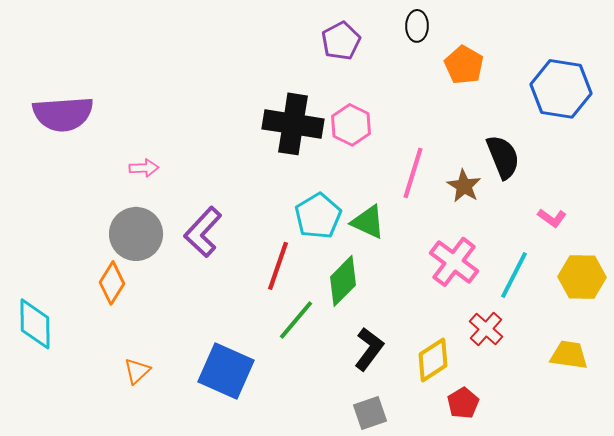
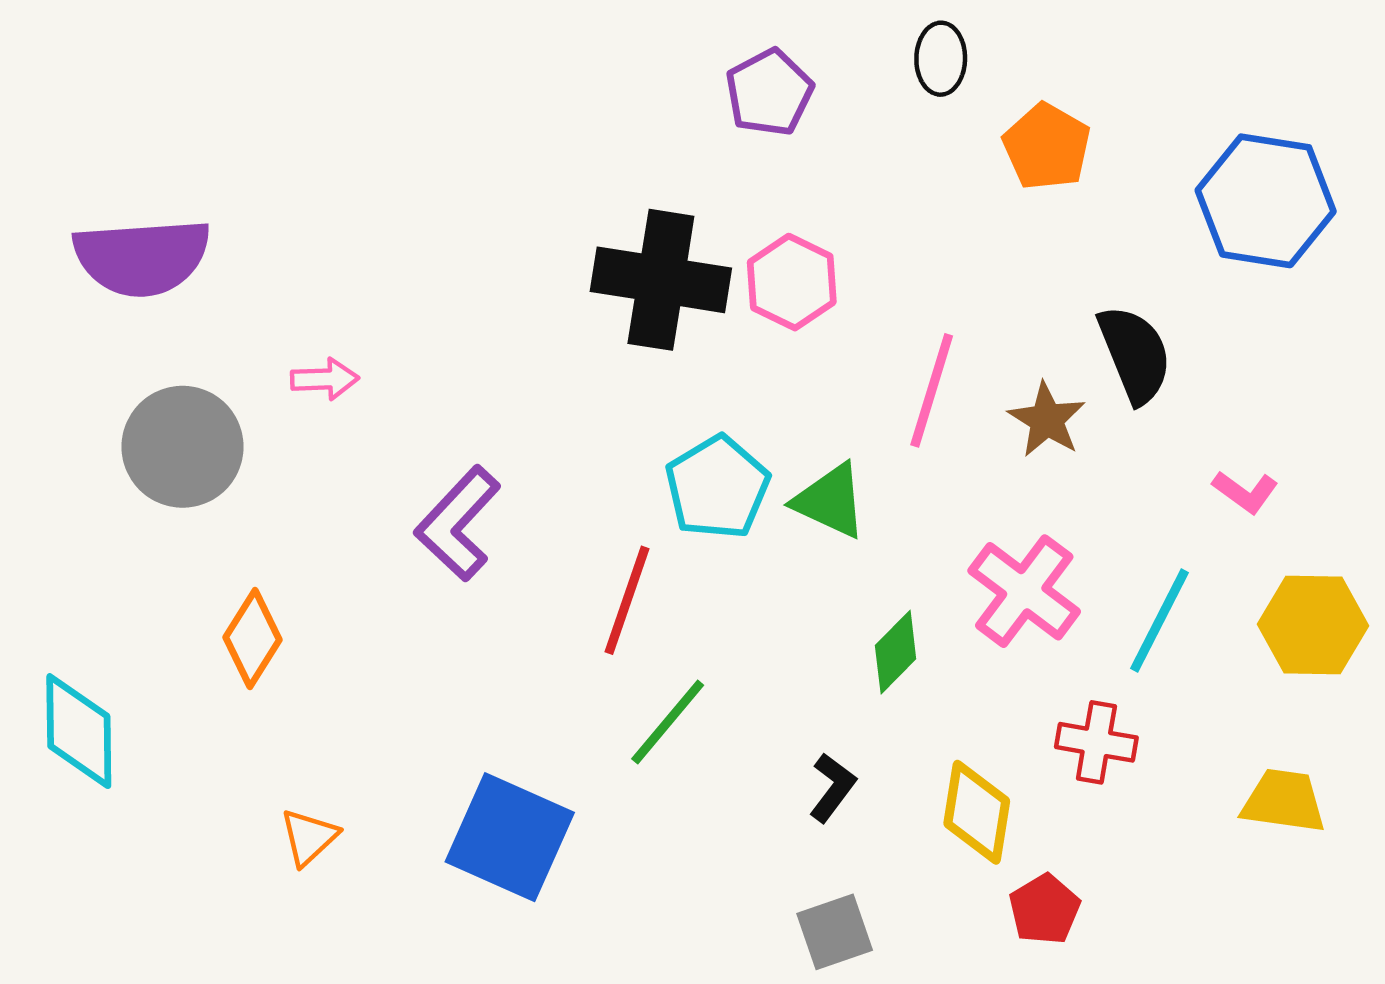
gray circle: (136, 234) -> (183, 447), moved
green diamond: (343, 281) -> (896, 652), moved, size x0.7
red cross: (486, 329) -> (1096, 742), turned -32
black L-shape: (369, 349) -> (832, 787), size x0.7
yellow diamond: (433, 360) -> (977, 812), turned -48

